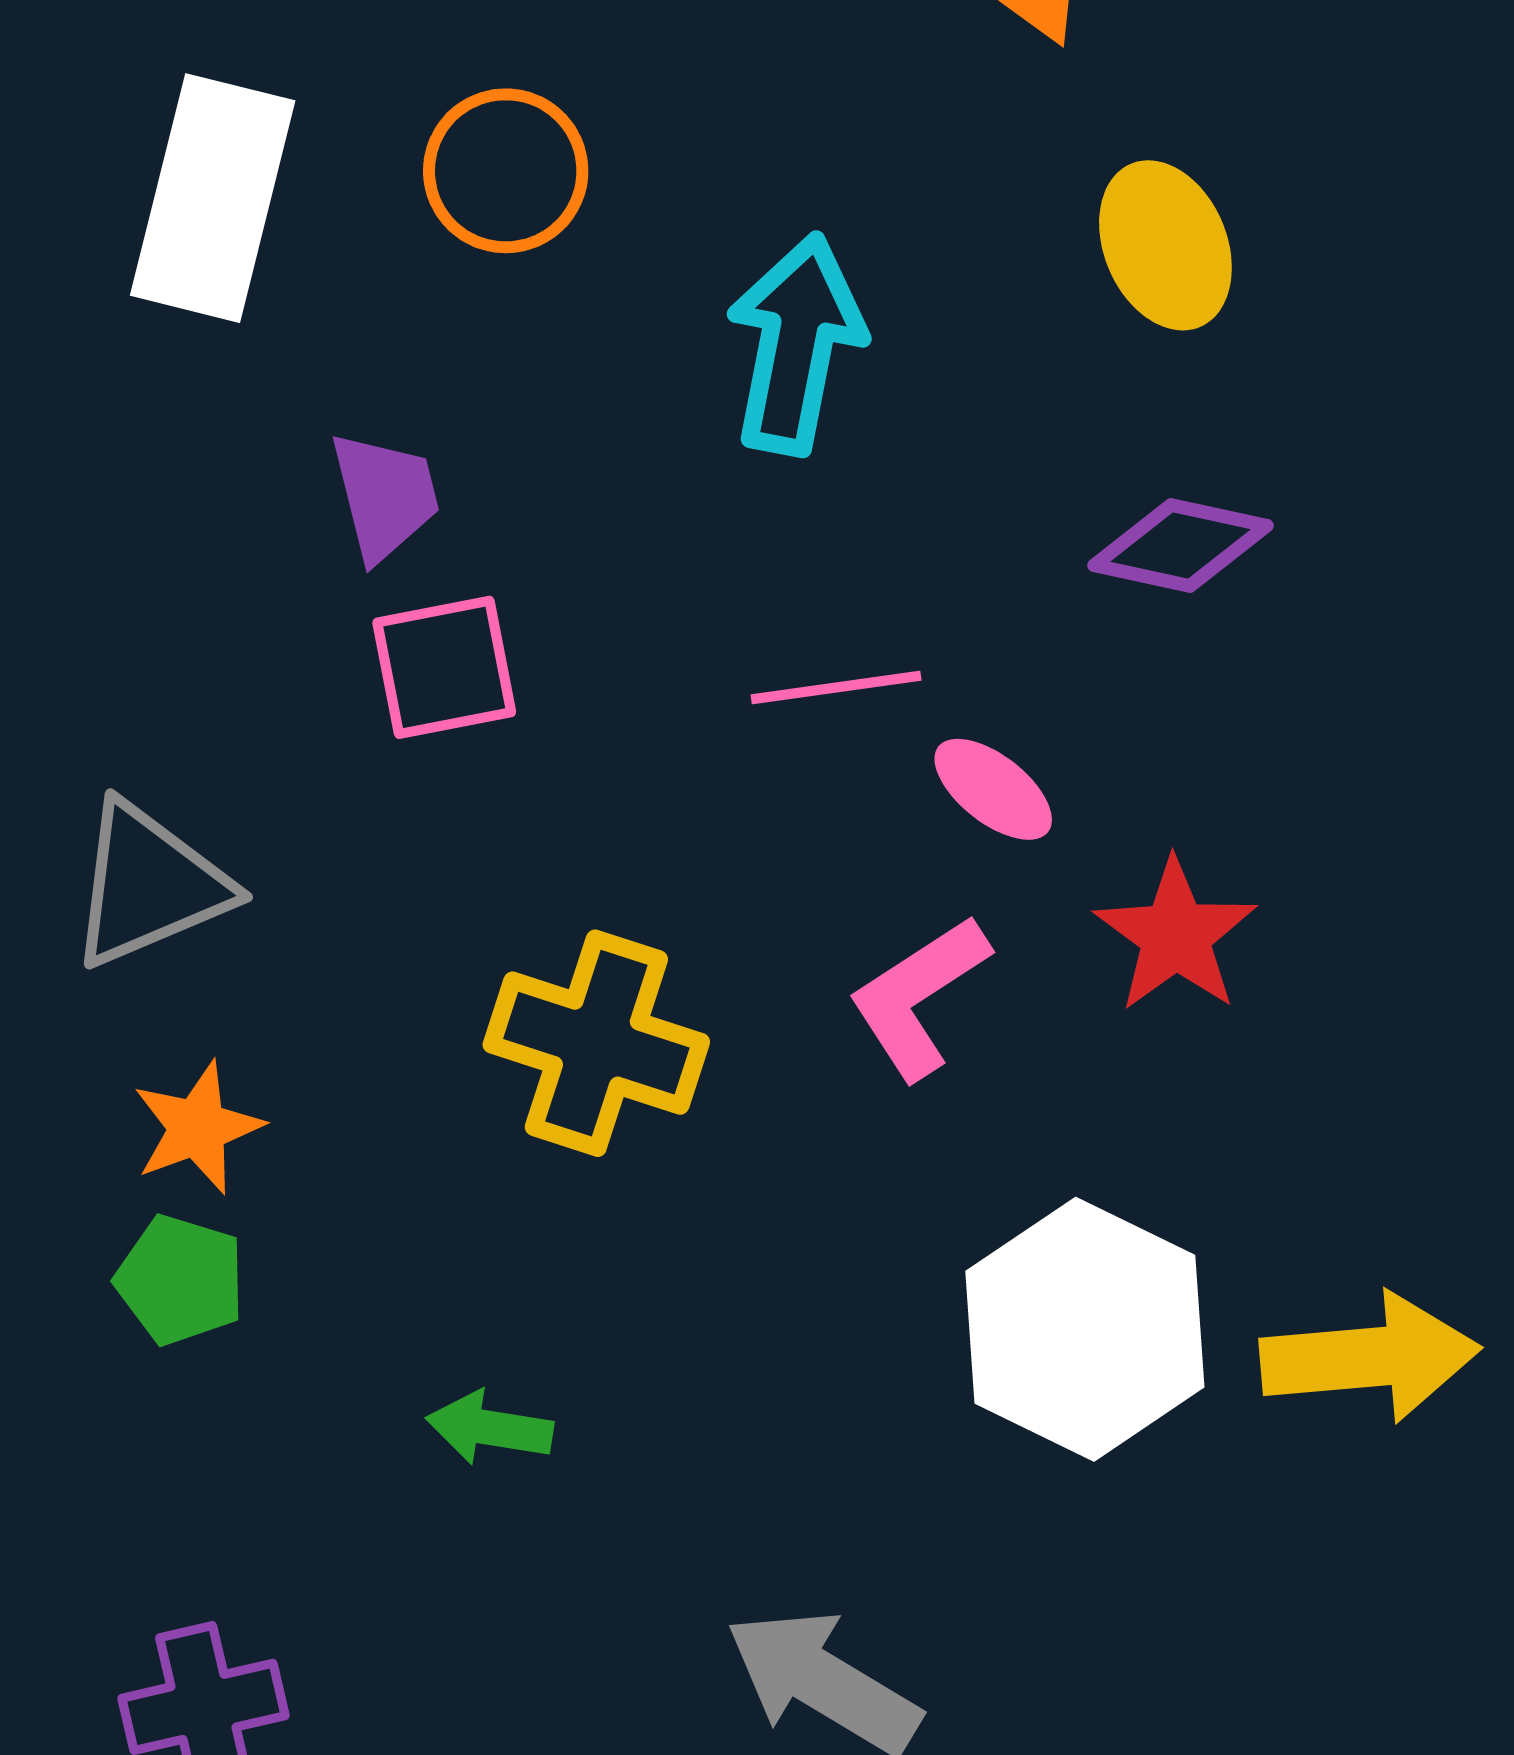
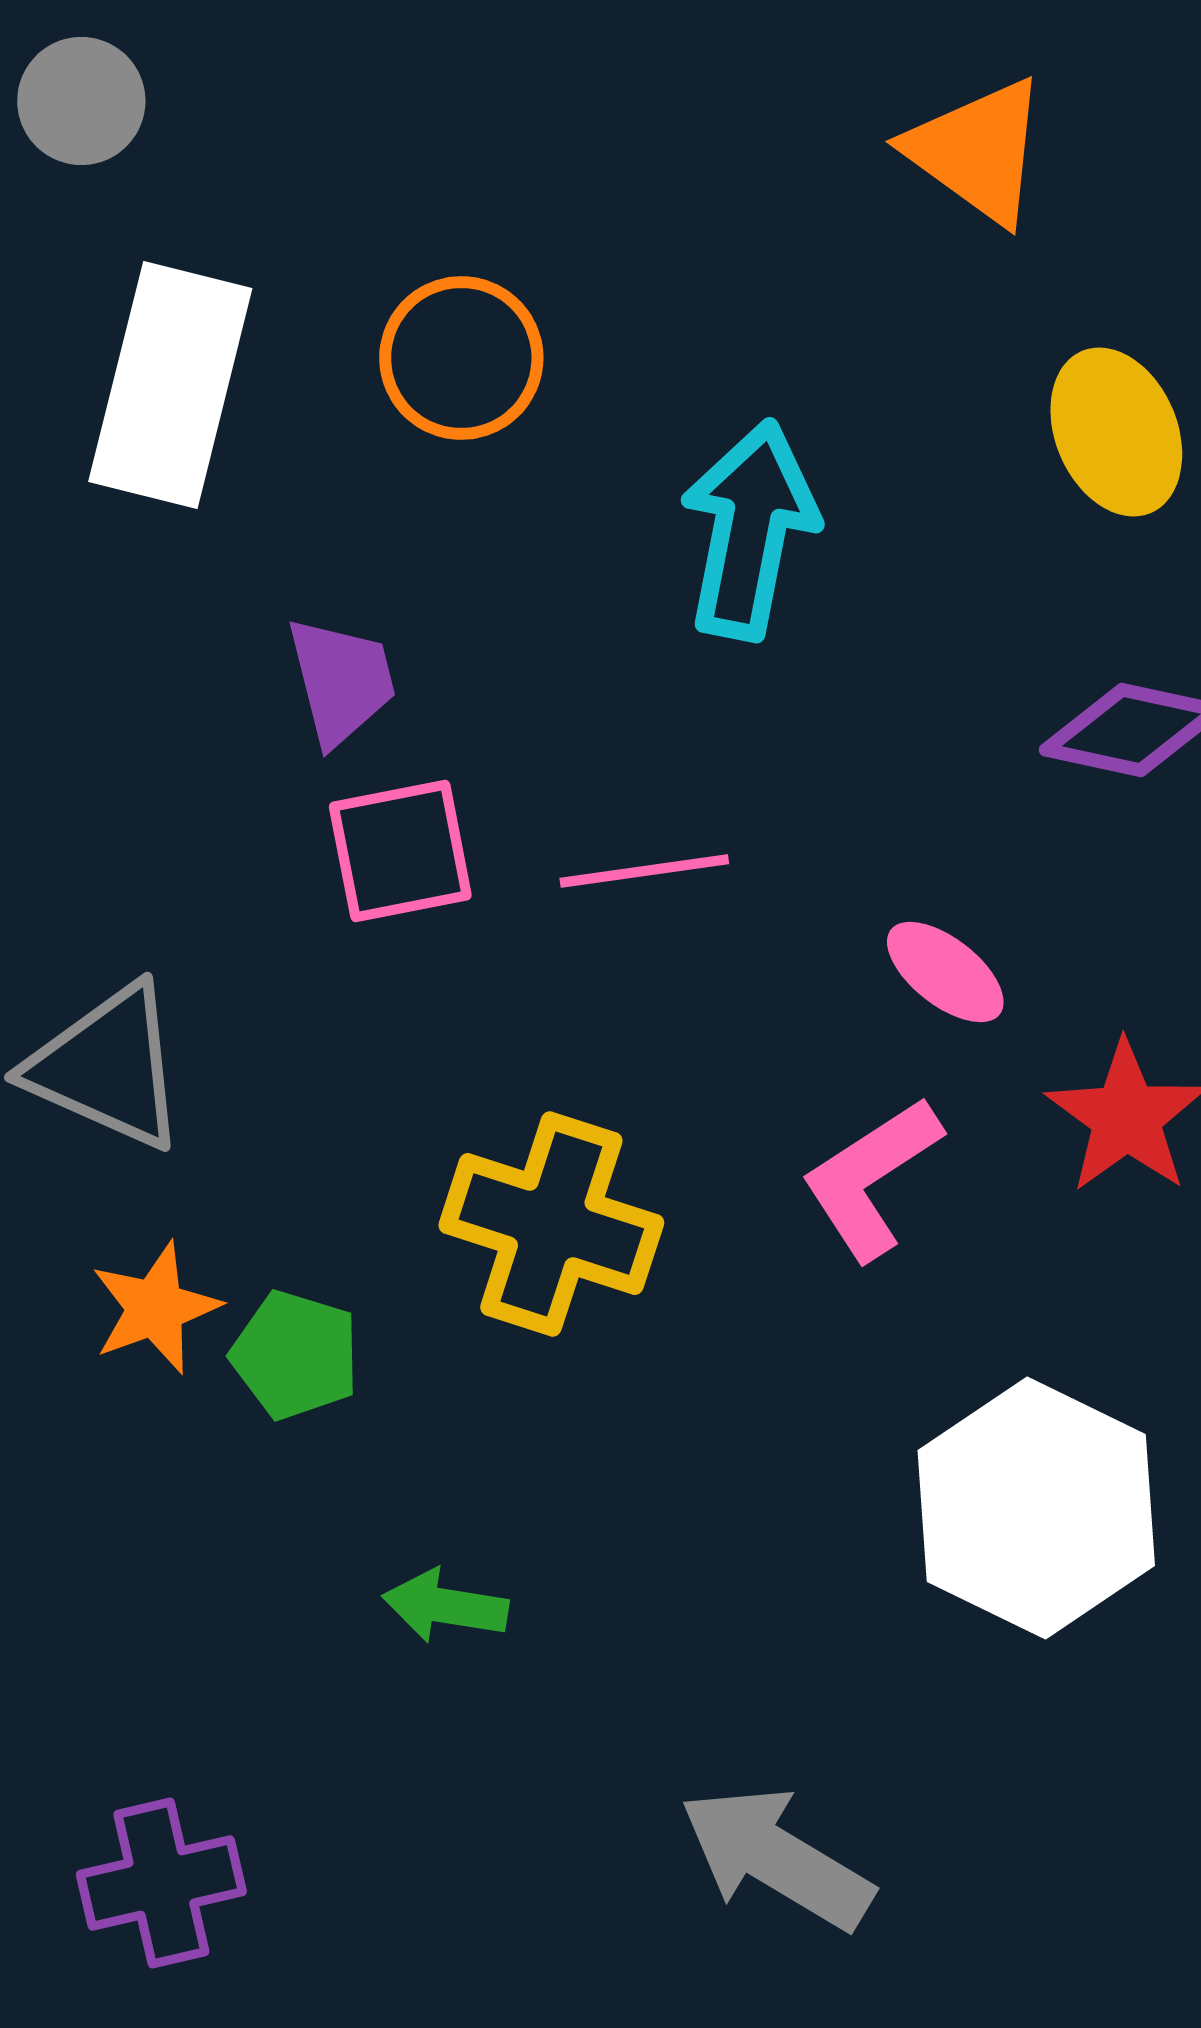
pink line: (836, 688) -> (644, 871), moved
gray triangle: (149, 885) -> (107, 1067), turned 47
green pentagon: (180, 1280) -> (295, 1355), moved

